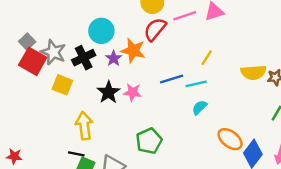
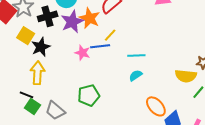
purple star: (114, 58) -> (72, 22), size x1.6
yellow line: (207, 58) -> (110, 35), moved
yellow semicircle: (253, 72) -> (186, 76), moved
blue line: (172, 79) -> (100, 46), moved
black star: (108, 92) -> (41, 47), moved

